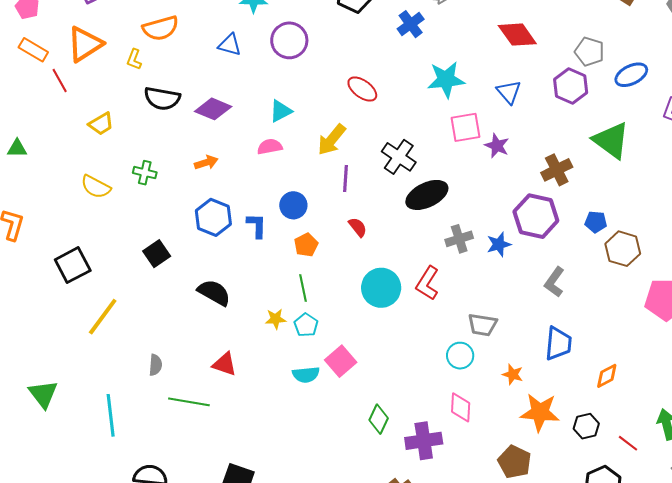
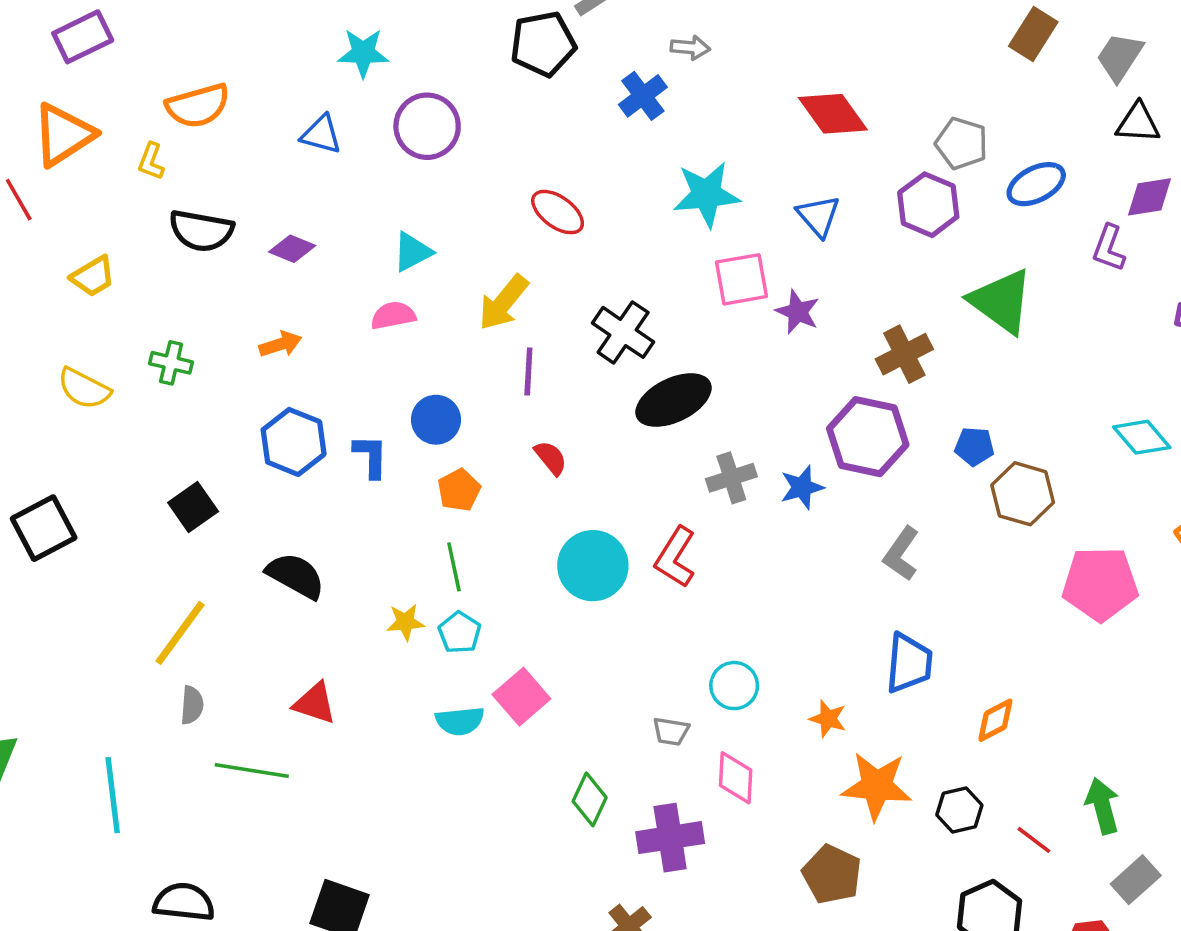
purple diamond: (213, 109) -> (292, 249), size x0.7
yellow line: (103, 317) -> (180, 633), moved
gray trapezoid: (482, 325) -> (671, 731), moved, size x0.7

